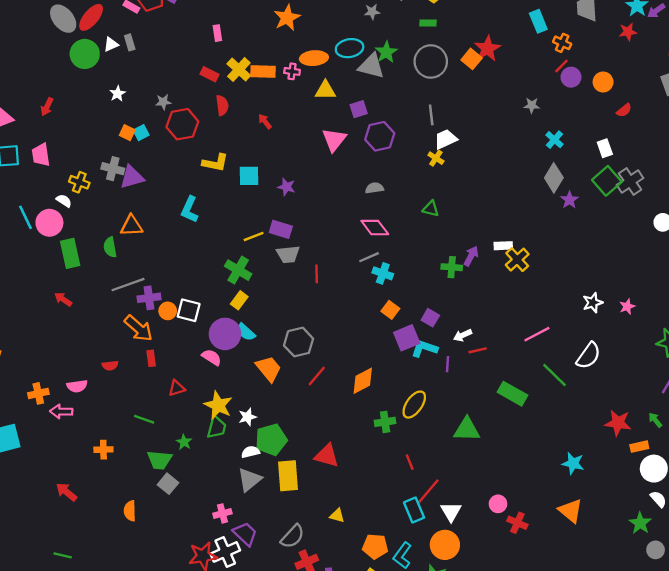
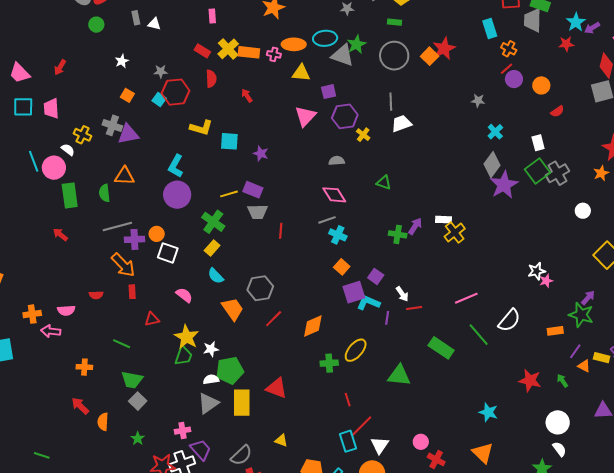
white triangle: (111, 44) -> (154, 24), moved, turned 32
green circle: (85, 54) -> (96, 25), size x0.6
cyan square: (141, 133) -> (159, 100), moved, turned -32
yellow cross: (436, 158) -> (363, 135), moved
purple star: (569, 200) -> (504, 185), size x1.8
white star: (593, 303) -> (537, 271), moved
orange circle: (168, 311) -> (157, 234), moved
purple circle: (225, 334) -> (177, 195), moved
white arrow: (463, 335) -> (402, 294), turned -105
green star: (184, 442) -> (138, 438), moved
orange rectangle: (639, 447) -> (555, 331), moved
red arrow: (66, 492) -> (80, 406), moved

